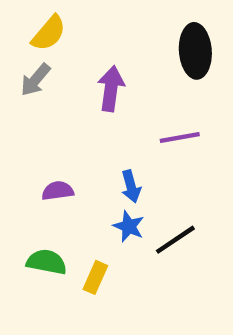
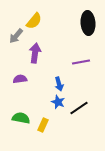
yellow semicircle: (49, 33) -> (34, 21), moved
purple arrow: (111, 89) -> (35, 53), moved
purple semicircle: (58, 191) -> (20, 79), moved

